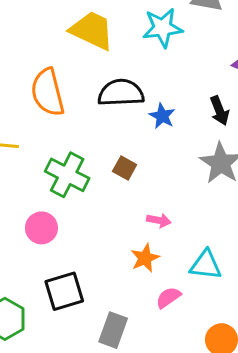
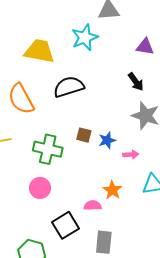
blue star: (162, 116) -> (107, 140), moved, turned -30
pink arrow: (159, 220) -> (131, 155), moved
pink semicircle: (168, 298) -> (93, 206), moved, turned 48

